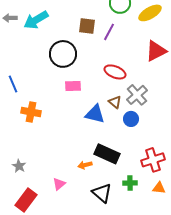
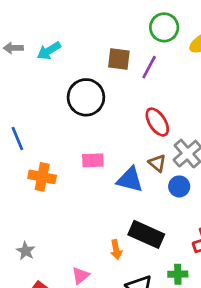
cyan arrow: (36, 20) -> (49, 51), size x0.7
red ellipse: (115, 72) -> (157, 122), turned 35
pink rectangle: (73, 86) -> (93, 160), moved
orange arrow: (85, 165) -> (116, 250), turned -88

